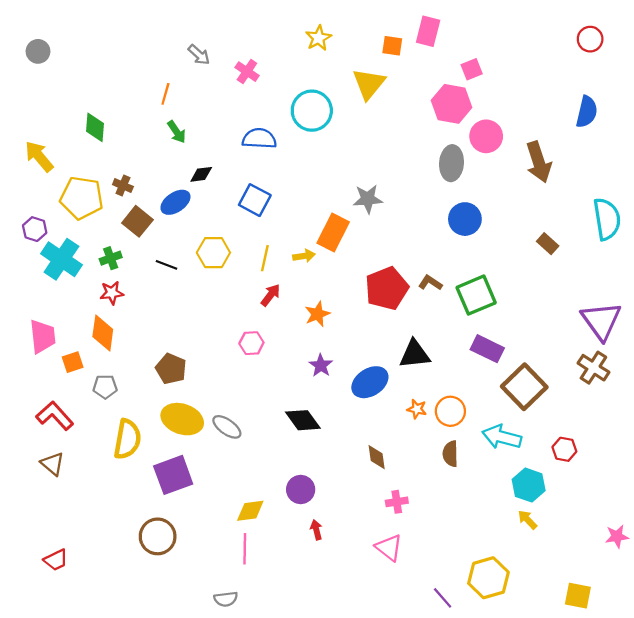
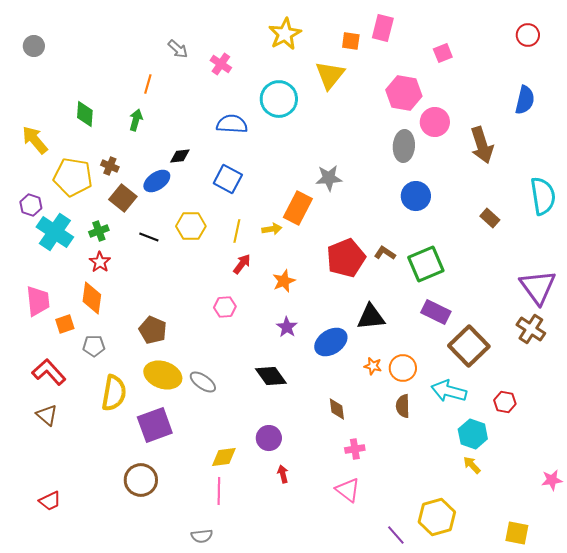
yellow star: (319, 38) -> (285, 34), size x1.4
pink square: (472, 69) -> (443, 53), moved
green arrow: (177, 132) -> (136, 120), moved, turned -130
red star: (112, 293) -> (100, 262), turned -30

